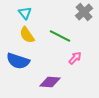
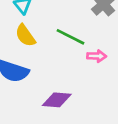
pink arrow: (75, 58) -> (97, 56), moved, turned 48

